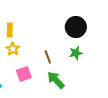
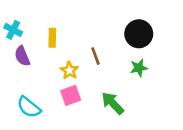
yellow star: (13, 49) -> (69, 70), moved
brown line: (48, 57) -> (96, 56), moved

